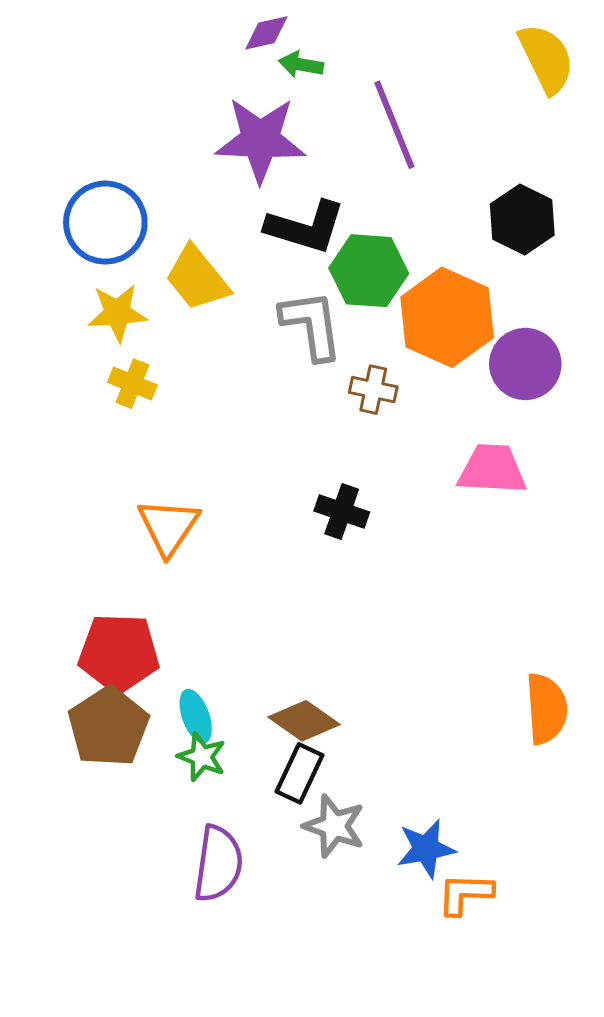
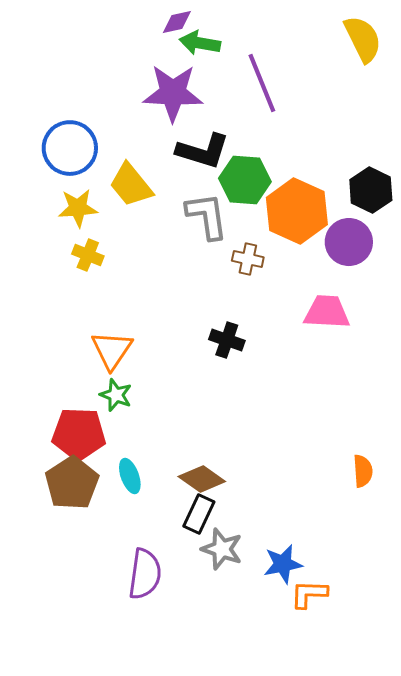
green arrow: (301, 64) -> (200, 43), size x1.4
black hexagon: (522, 220) -> (371, 190), moved
orange semicircle: (546, 709) -> (363, 471), size x0.7
green star: (202, 757) -> (116, 395), moved

